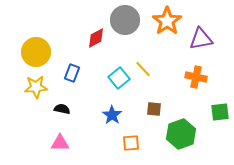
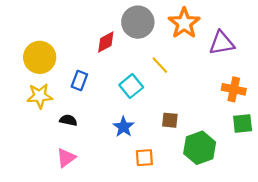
yellow line: (143, 69) -> (160, 65), moved
orange cross: (196, 77) -> (234, 89), moved
pink triangle: (60, 143) -> (66, 158), turned -36

